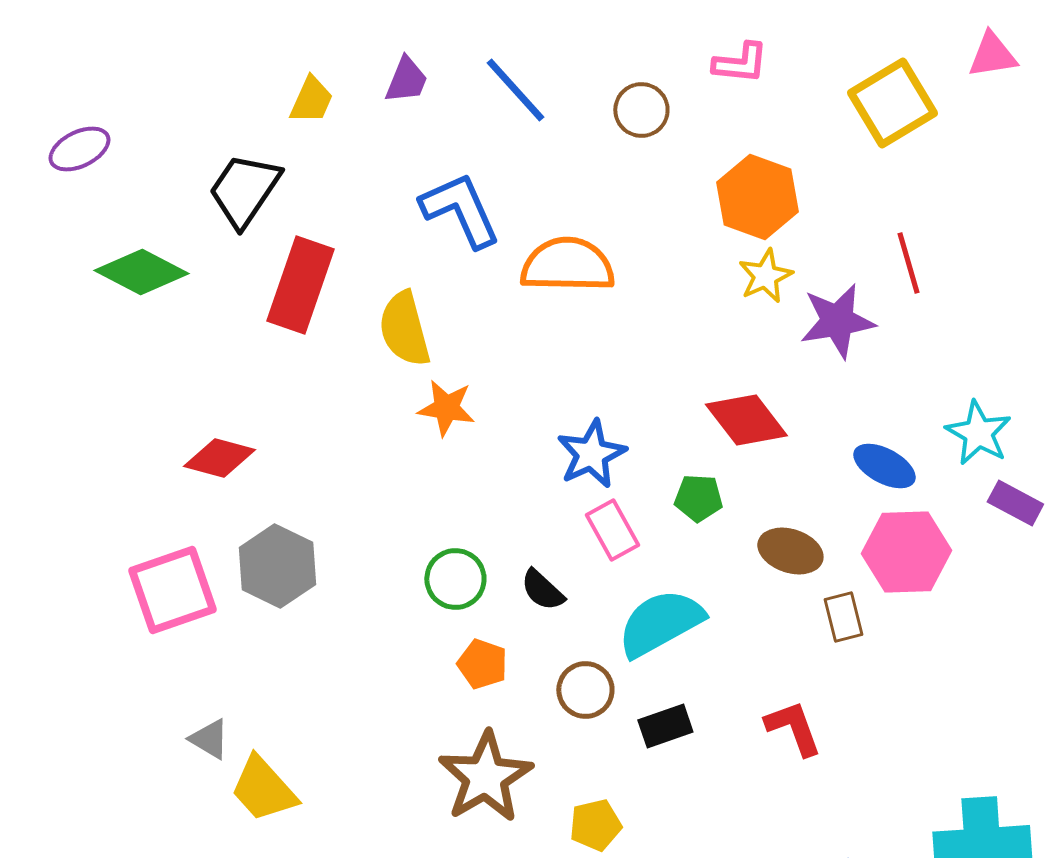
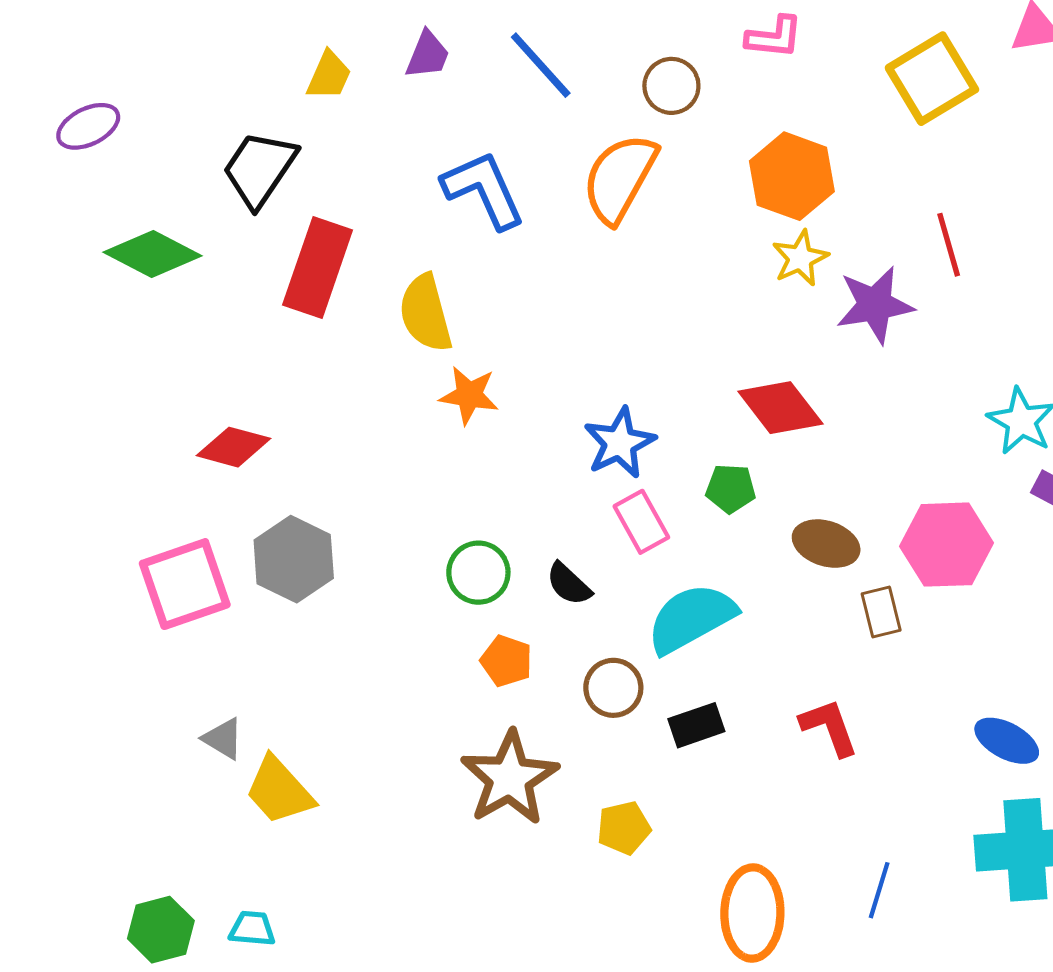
orange semicircle: (567, 265) -> (620, 178), moved, turned -62
blue ellipse: (884, 466) -> (1007, 741), moved

